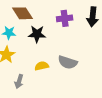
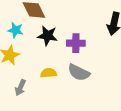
purple cross: (65, 18) -> (76, 43), moved

